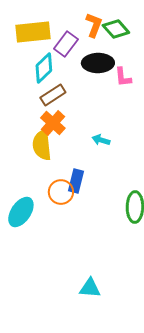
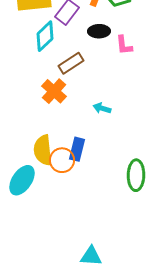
black ellipse: (98, 63) -> (99, 31), size x0.7
brown rectangle: (53, 95) -> (71, 63), moved
yellow semicircle: (42, 145) -> (43, 150), moved

